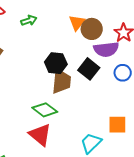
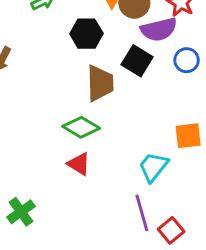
black hexagon: (56, 63) -> (86, 34), moved
red triangle: (40, 135) -> (79, 164), size x0.7

